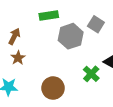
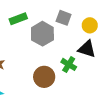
brown circle: (53, 88) -> (44, 77), moved

